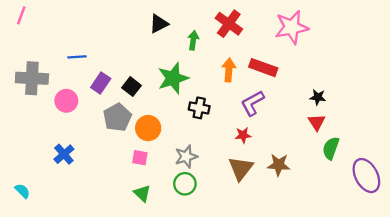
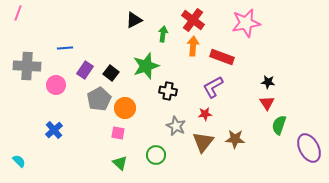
orange arrow: (229, 70) -> (193, 46), moved
gray star: (186, 157) -> (176, 126), moved, turned -30

